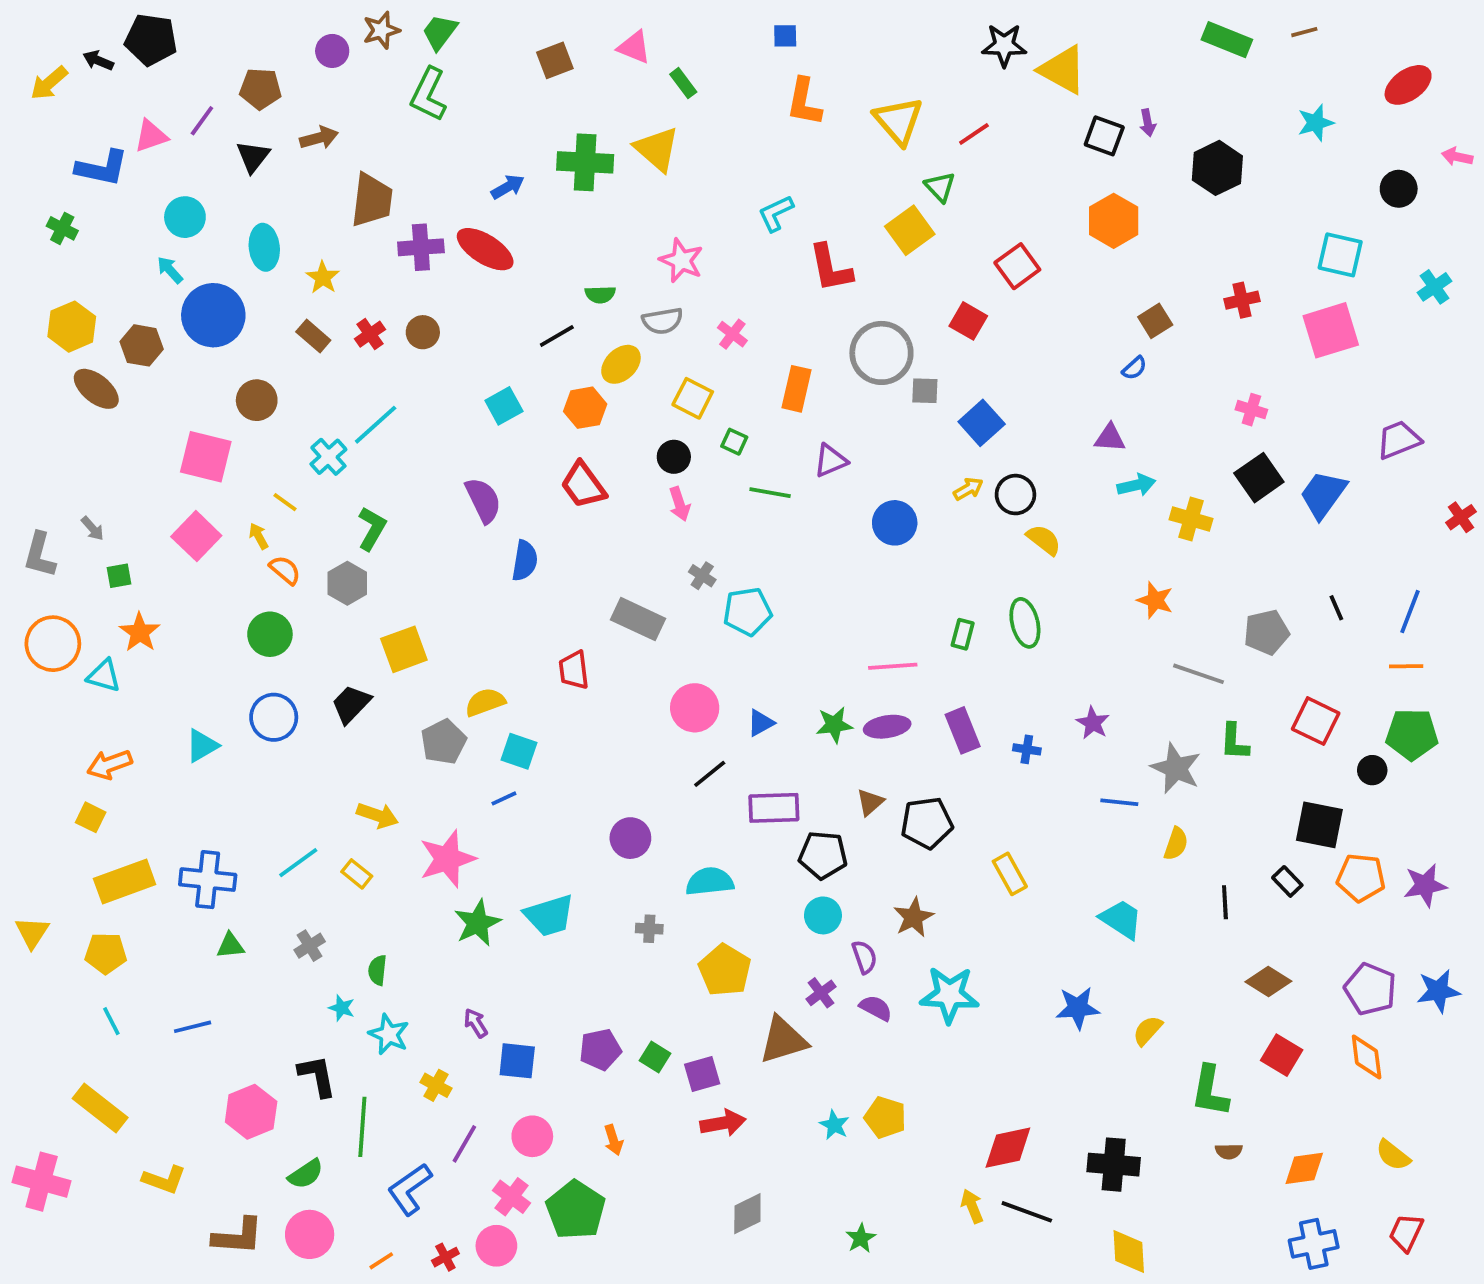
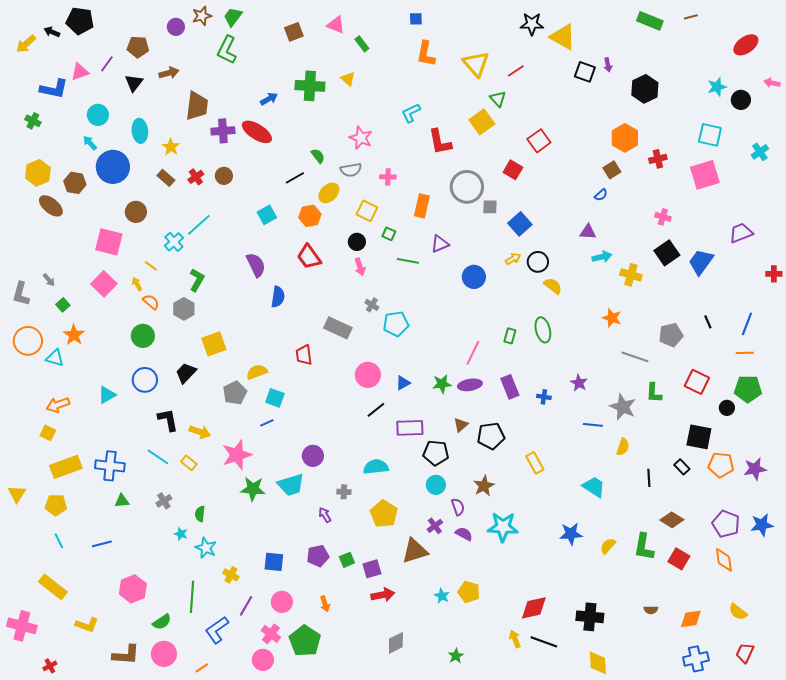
cyan star: (1316, 123) -> (717, 87), moved
yellow triangle: (657, 149) -> (348, 79), size x0.6
orange hexagon: (1114, 221) -> (625, 138), moved
green semicircle: (600, 294) -> (318, 156), turned -126
pink cross: (732, 334) -> (388, 177), turned -35
red cross: (1461, 517) -> (774, 274), turned 35
green square: (119, 576) -> (63, 305), turned -32
pink line: (893, 666) -> (473, 353), turned -60
purple circle: (630, 838) -> (313, 456), moved
cyan line: (298, 863) -> (158, 457), turned 70
green star: (478, 923) -> (253, 489), turned 30
purple arrow: (476, 1023) -> (325, 515), moved
green square: (655, 1057) -> (347, 560), turned 35
black L-shape: (317, 1076) -> (168, 420), moved
green L-shape: (1210, 1091) -> (644, 547), moved
red cross: (445, 1257) -> (50, 666), moved

